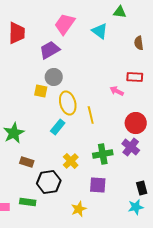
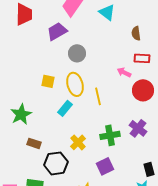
brown semicircle: (139, 43) -> (136, 33), moved
gray circle: (54, 77) -> (77, 53), moved
yellow square: (41, 91) -> (48, 81), moved
red circle: (136, 123) -> (143, 90), moved
purple square: (98, 185) -> (105, 166), turned -30

